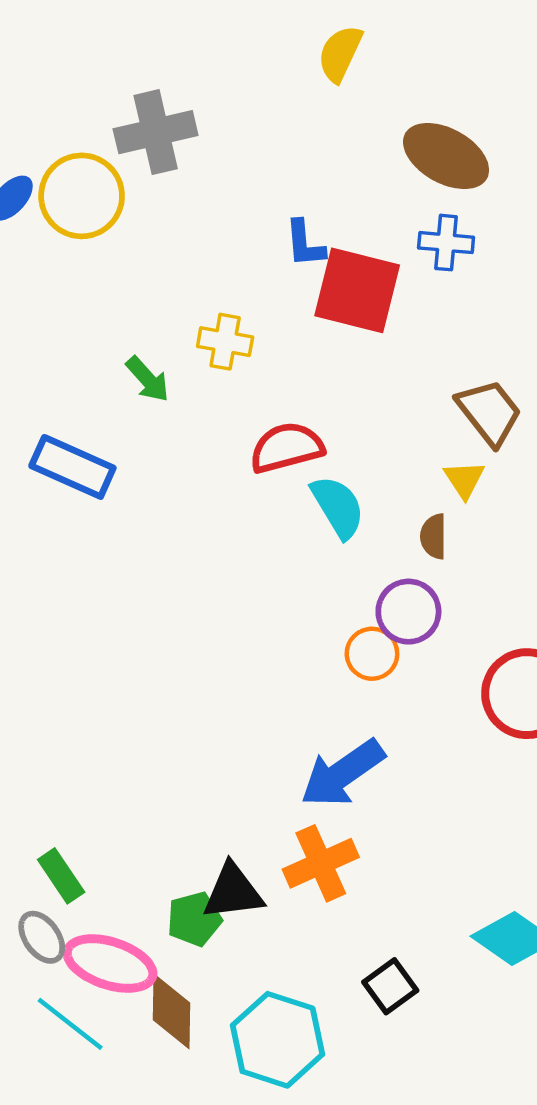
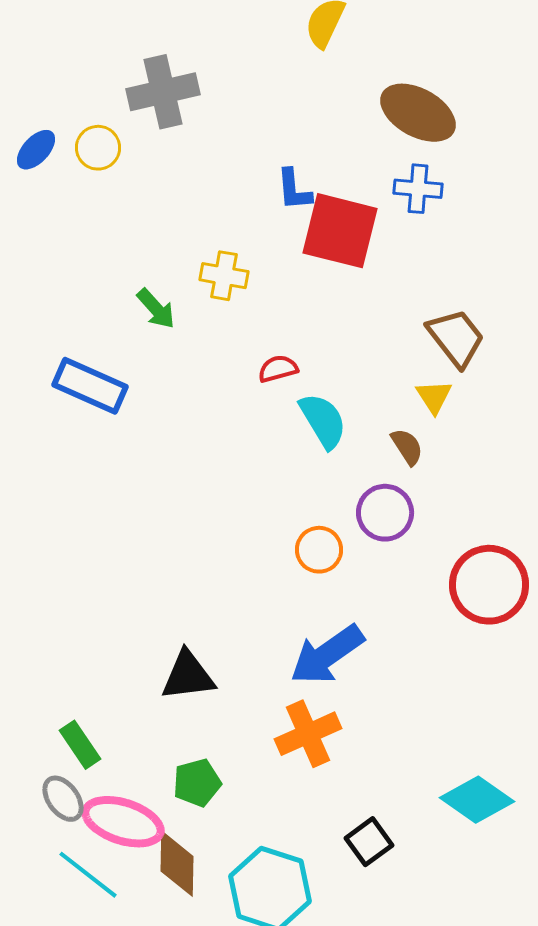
yellow circle: (82, 196) -> (98, 148), size x0.6
red semicircle: (287, 448) -> (278, 369), size x0.6
brown semicircle: (433, 536) -> (407, 447), turned 147
orange circle: (372, 654) -> (319, 550), moved
black triangle: (233, 892) -> (188, 676), moved

